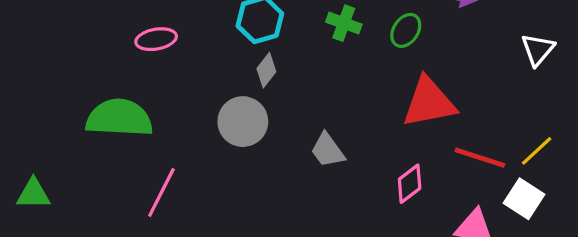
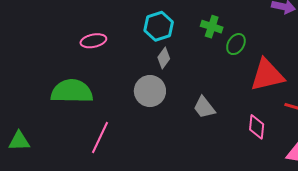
green ellipse: (406, 30) -> (236, 44), moved
pink diamond: (410, 184) -> (257, 127), turned -45

